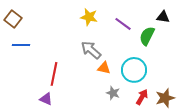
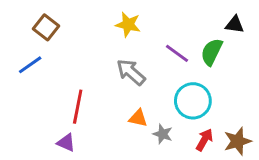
brown square: (13, 19) -> (46, 27), moved
purple line: (123, 24) -> (177, 53), moved
blue line: (21, 45) -> (30, 65), turned -36
orange triangle: (104, 68) -> (138, 118), moved

